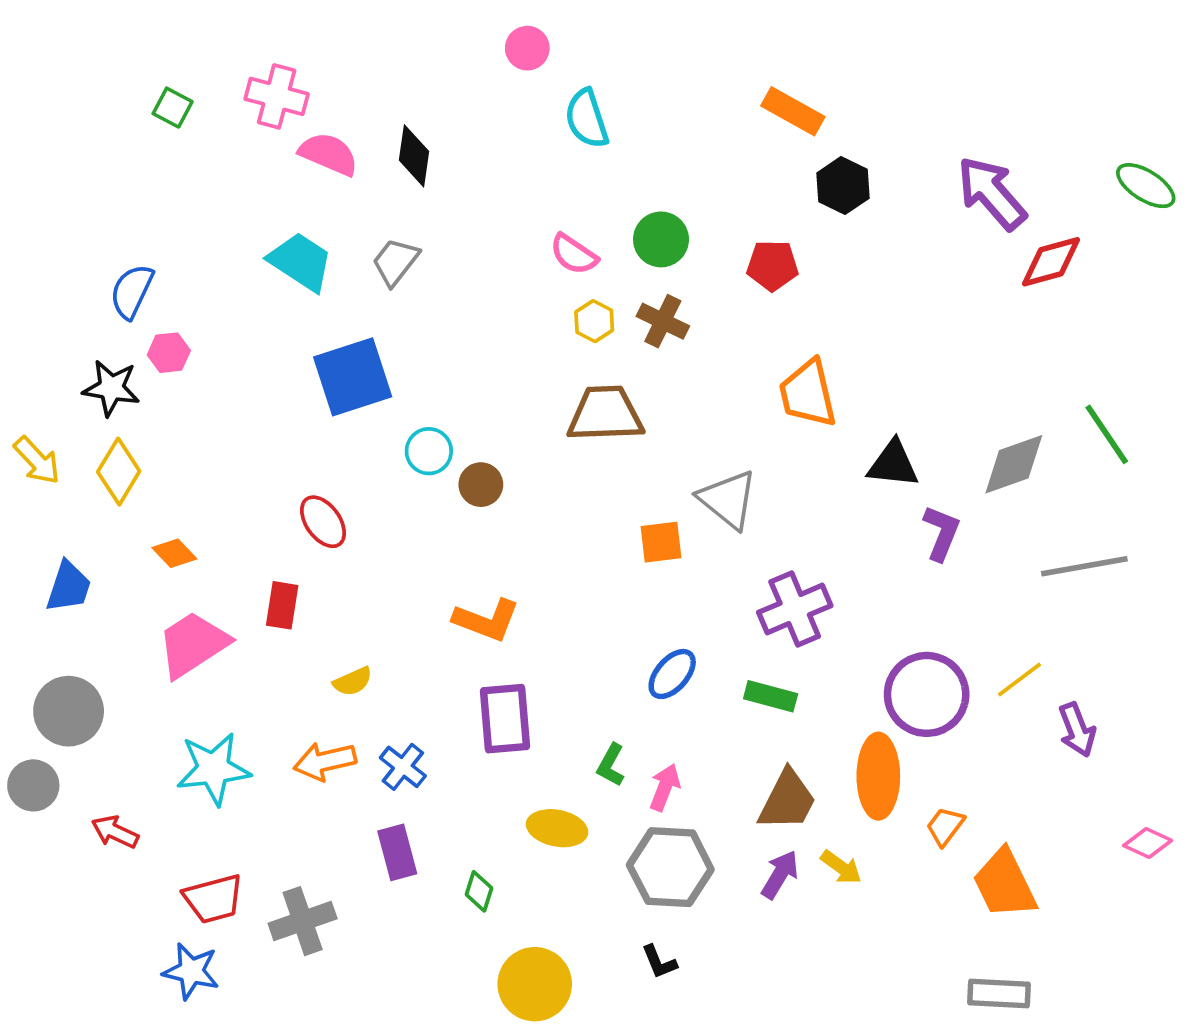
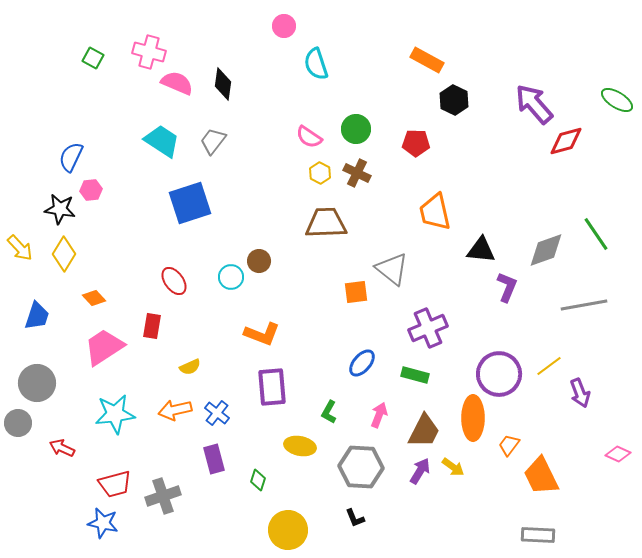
cyan circle: (429, 451) -> (231, 277), moved
pink arrow: (665, 787) -> (379, 415), moved

